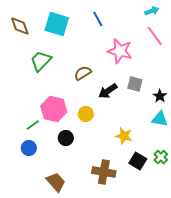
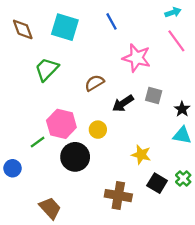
black circle: (66, 138) -> (75, 157), size x1.6
blue circle: (29, 148) -> (13, 168), moved
brown trapezoid: (56, 182) -> (50, 208), moved

